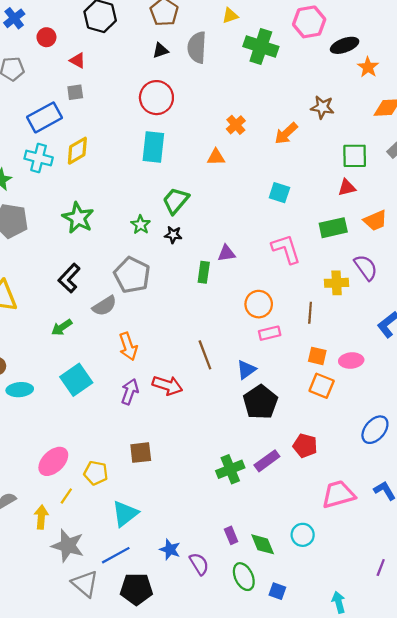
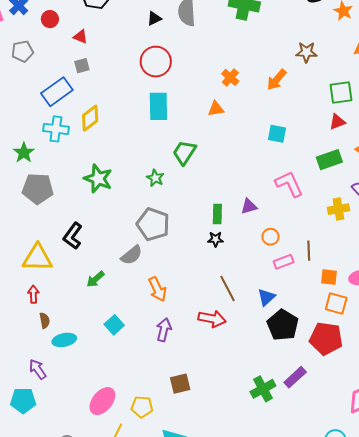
black star: (173, 235) -> (216, 239), moved
purple triangle: (226, 253) -> (249, 206), moved
black L-shape: (69, 278) -> (73, 236), moved
orange circle: (259, 304) -> (270, 237), size x0.7
brown line: (310, 313) -> (309, 251), moved
cyan square: (76, 380) -> (114, 325), size x0.7
red arrow: (167, 385) -> (212, 319), moved
red pentagon: (305, 446) -> (326, 338), moved, size x1.5

